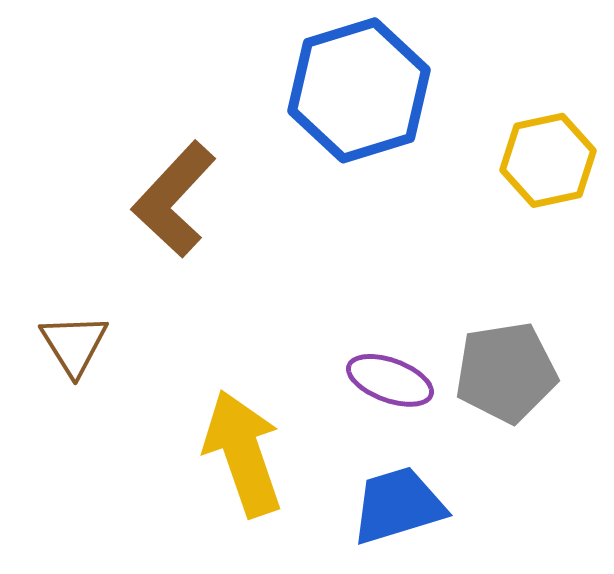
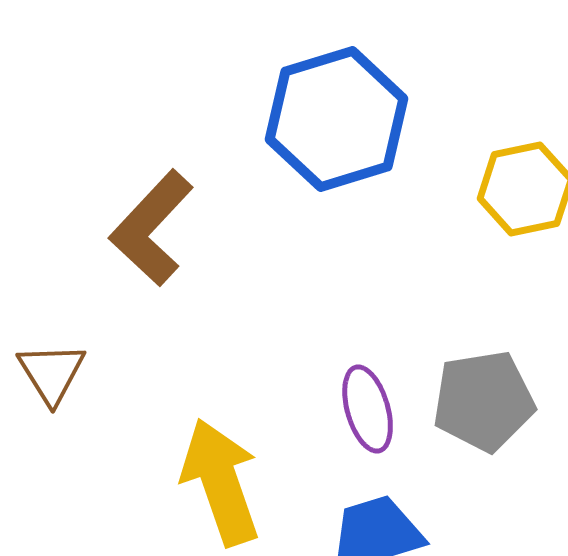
purple ellipse: (390, 380) -> (368, 409), turned 54

